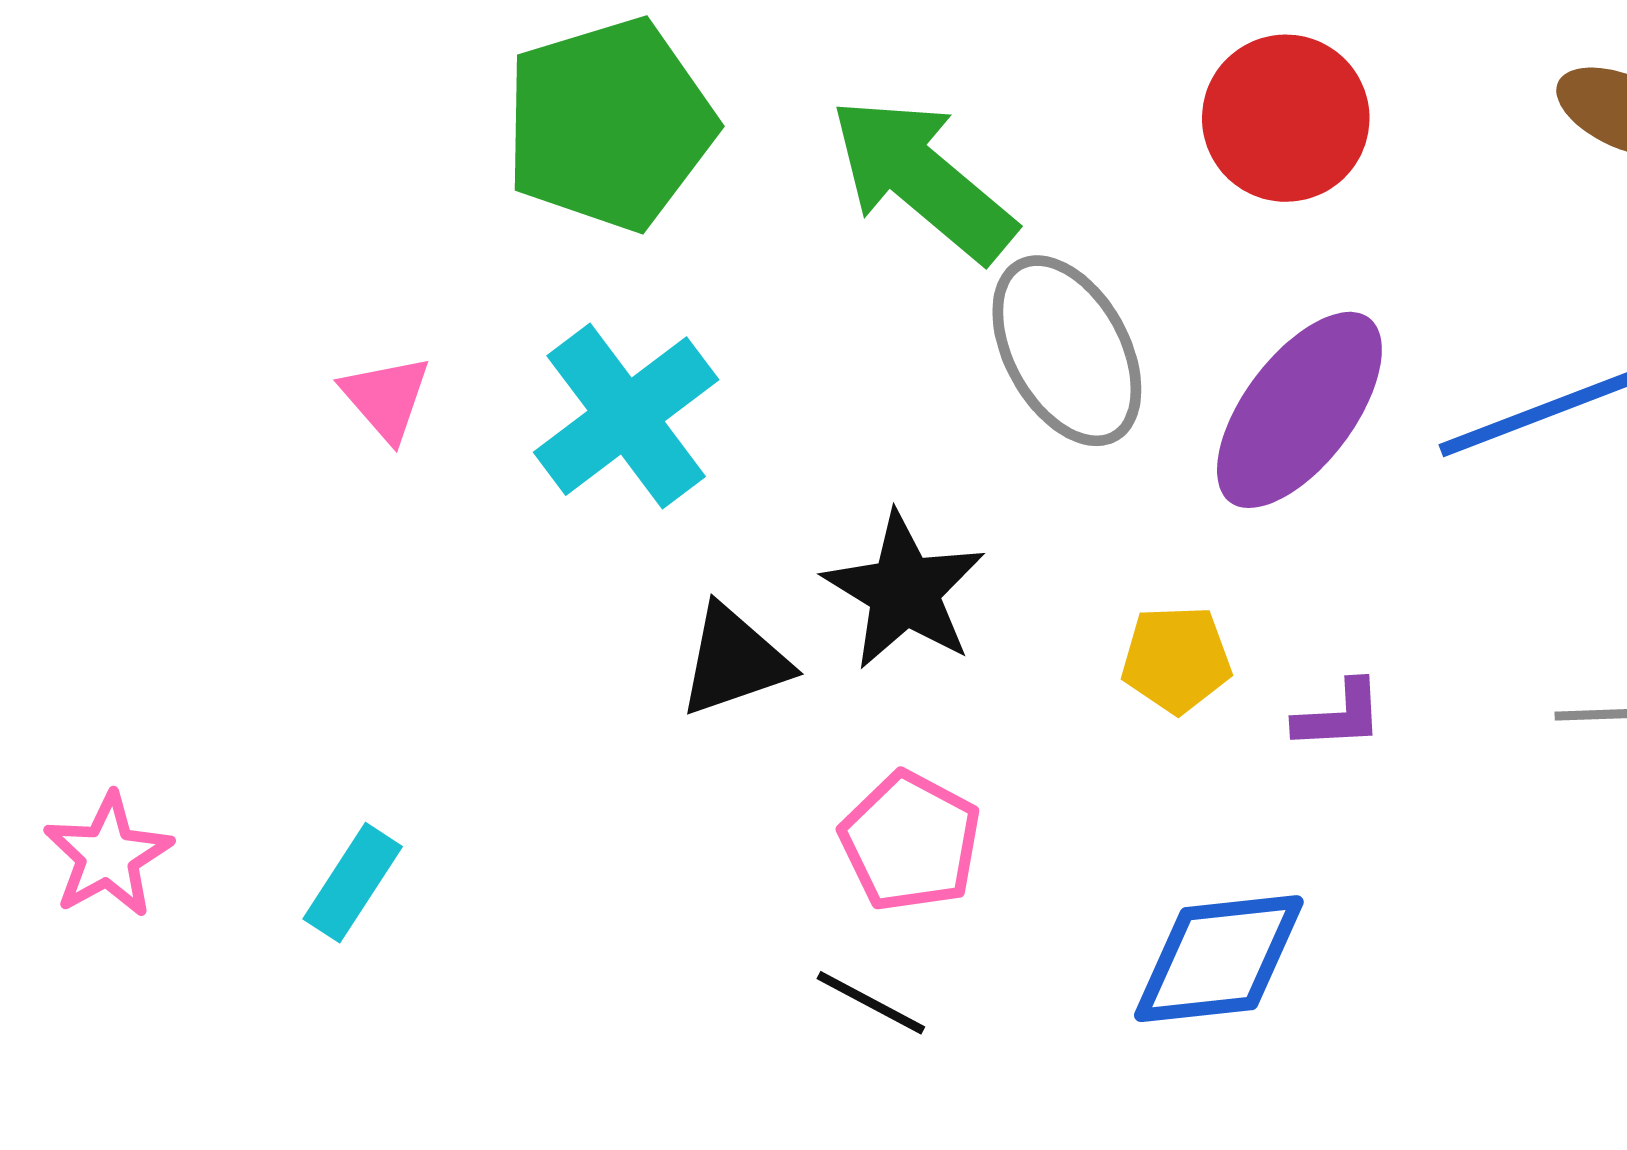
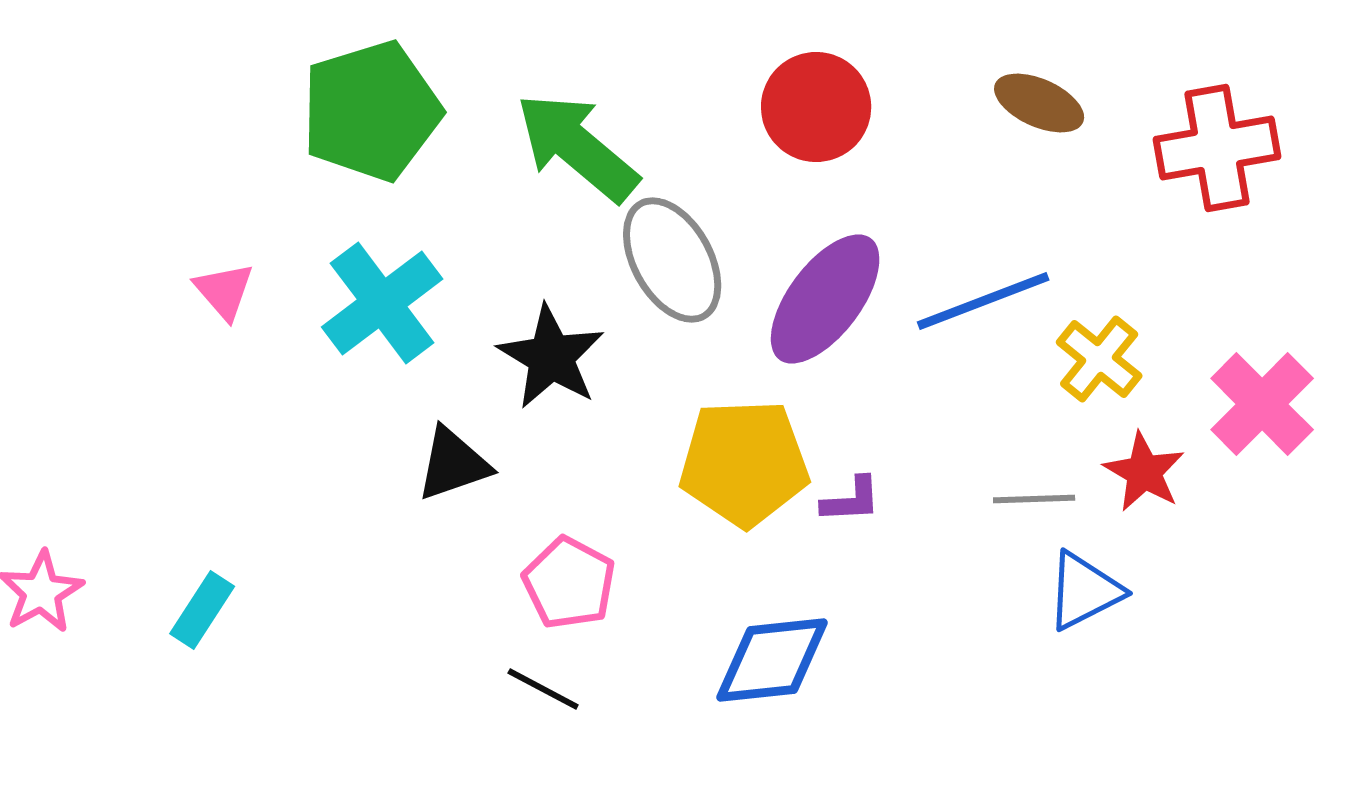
black star: (904, 591) -> (551, 357), moved
yellow pentagon: (1176, 659) -> (744, 463), size x1.8

